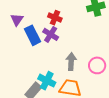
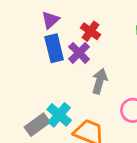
purple triangle: (17, 20) -> (50, 20), moved
gray arrow: (71, 62) -> (100, 81), moved

